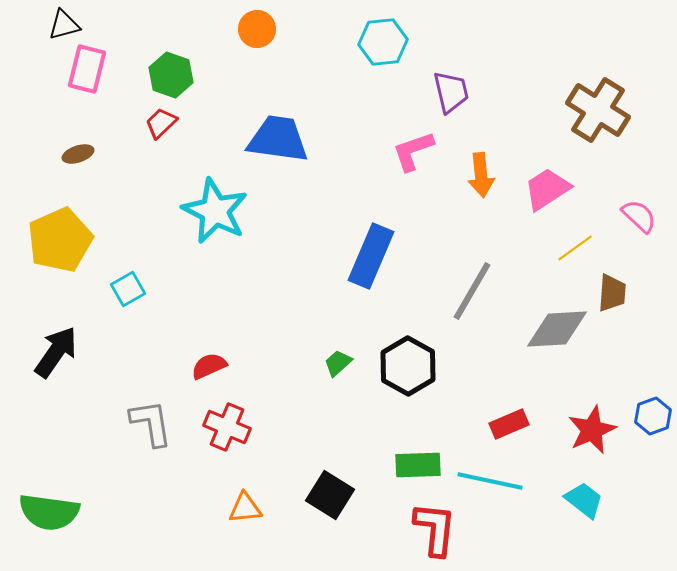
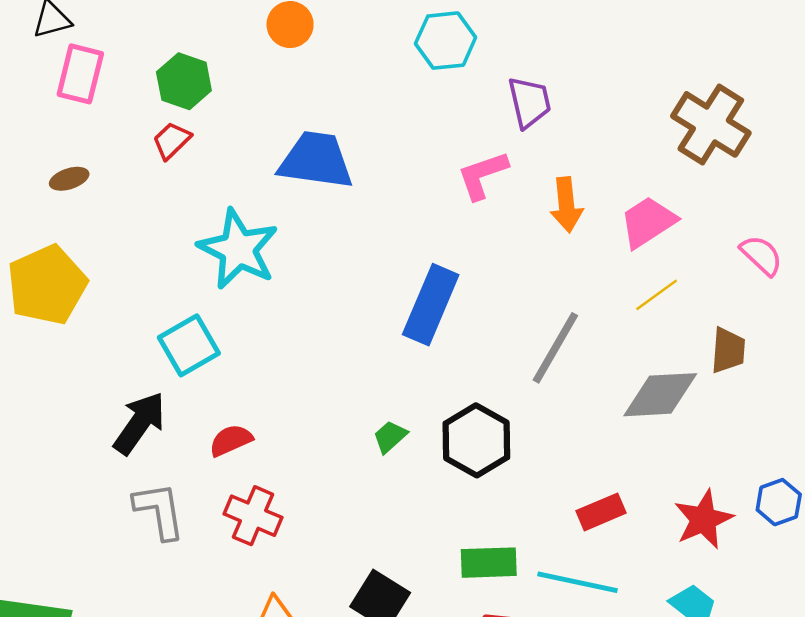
yellow line: (575, 248) -> (657, 295), moved
cyan square: (128, 289) -> (189, 345), moved, size x1.4
black arrow: (56, 352) -> (139, 423), moved

